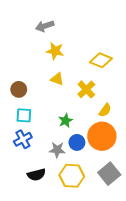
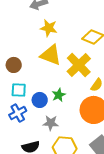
yellow triangle: (57, 79) -> (51, 55), size x1.6
yellow cross: (86, 89) -> (79, 65), size x1.4
blue circle: (77, 142) -> (40, 100), moved

